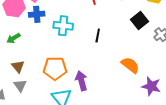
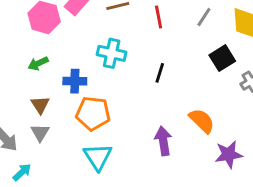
blue cross: (37, 14) -> (75, 81), moved
purple arrow: (81, 81) -> (163, 141), moved
purple star: (151, 86) -> (229, 154), turned -30

